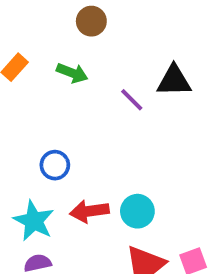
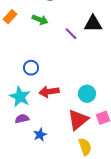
cyan circle: (137, 211) -> (87, 94), moved

